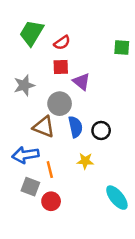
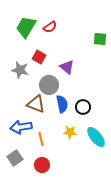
red semicircle: (62, 43) -> (50, 27), moved
red square: (61, 67) -> (39, 57), moved, turned 32
gray star: (24, 85) -> (20, 70), turned 30
gray square: (30, 187) -> (15, 158), moved, turned 35
cyan ellipse: (117, 198) -> (96, 137), moved

